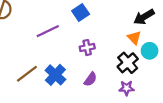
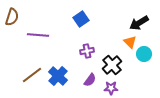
purple line: (48, 31) -> (38, 35), moved, turned 30
black cross: (128, 63) -> (112, 65), moved
purple star: (127, 88) -> (111, 88), moved

